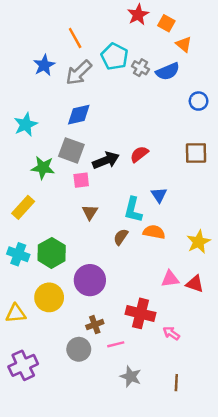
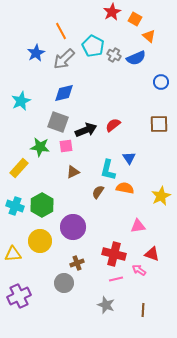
green star: (43, 168) -> (40, 147), moved
brown triangle: (90, 212) -> (73, 172), turned 32
red triangle: (195, 284) -> (152, 254), moved
pink line: (116, 344) -> (116, 279), moved

